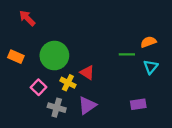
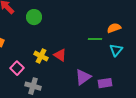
green circle: (54, 56) -> (34, 17), moved, size x0.6
yellow cross: (68, 83) -> (41, 56), moved
purple triangle: (87, 105) -> (83, 77), moved

